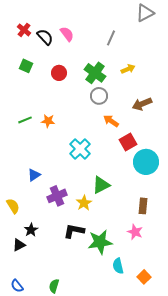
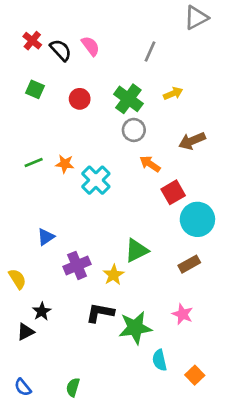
cyan cross: (80, 149) -> (96, 180), moved
brown rectangle: (143, 206) -> (189, 264), moved, turned 56

